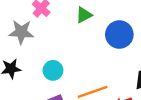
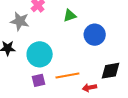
cyan circle: (53, 70) -> (40, 54), size x1.6

